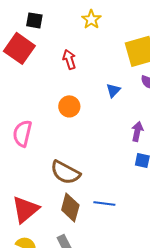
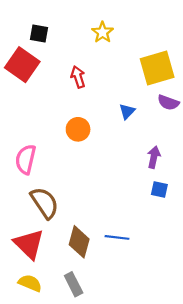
brown semicircle: (65, 172) -> (45, 203), moved, turned -152
red triangle: (25, 209) -> (29, 244), turned -36

